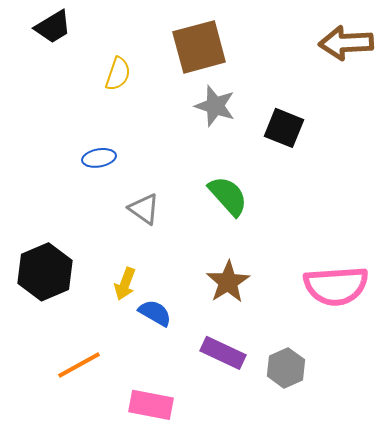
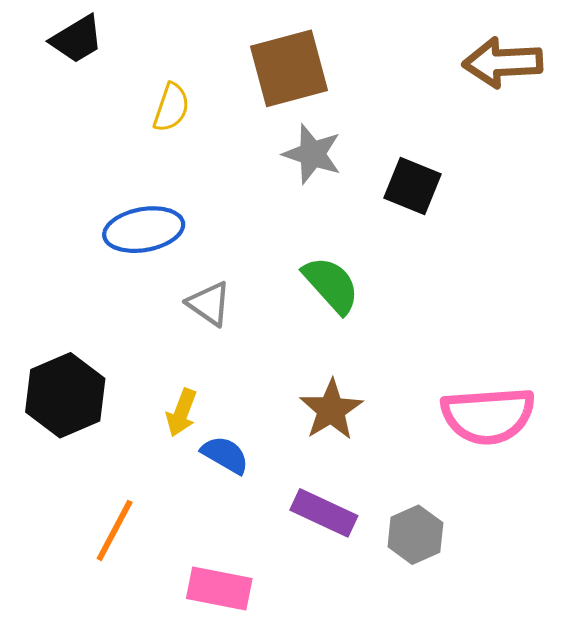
blue ellipse: (99, 158) -> (144, 230), size x1.6
orange line: (79, 365) -> (115, 530), turned -33

